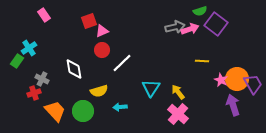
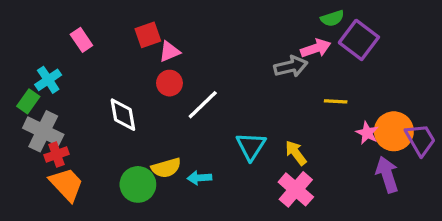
pink rectangle: (44, 15) -> (81, 40), moved
gray arrow: (175, 27) -> (291, 66), moved
gray cross: (42, 79) -> (43, 131), moved, size x1.6
yellow semicircle: (99, 91) -> (166, 168), moved
orange trapezoid: (55, 111) -> (66, 184), moved

